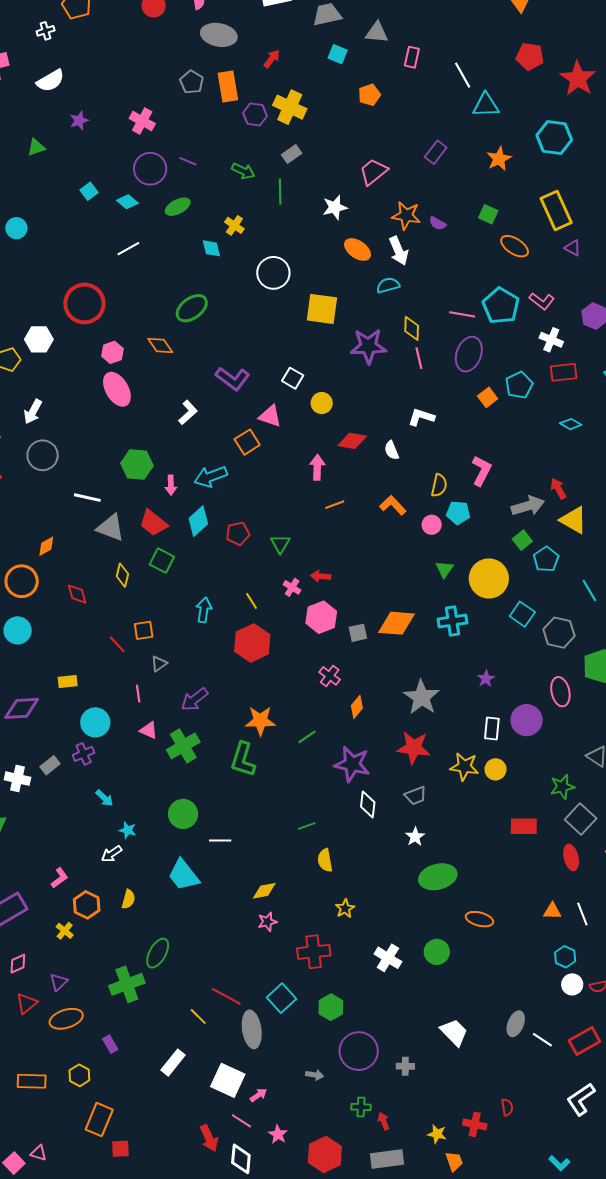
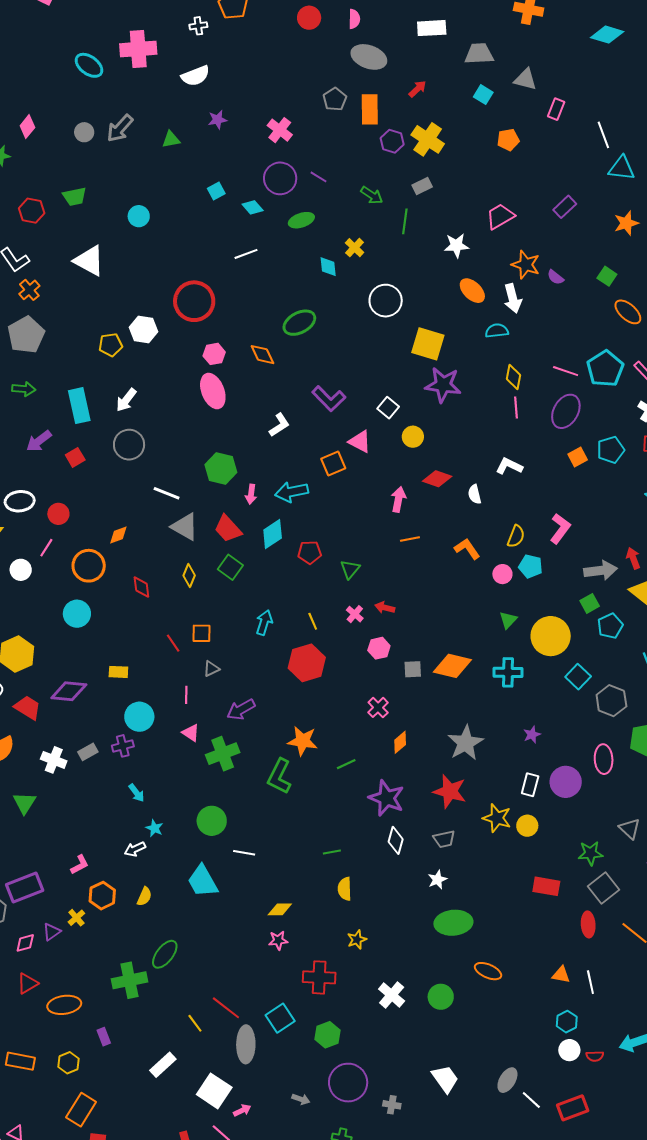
purple star: (368, 346) -> (443, 385), moved
pink hexagon: (321, 617) -> (379, 648), size x0.7
purple triangle: (59, 982) -> (52, 932), moved

